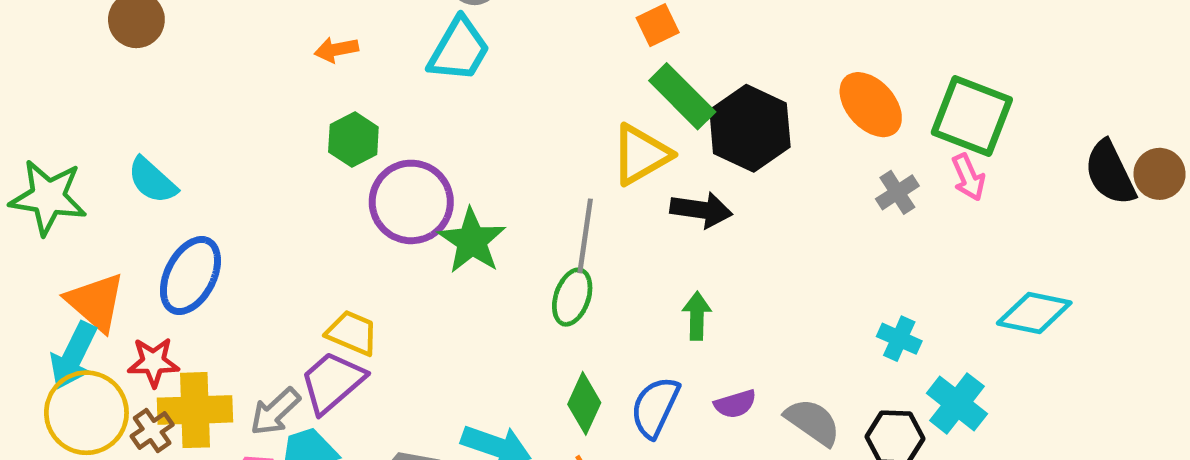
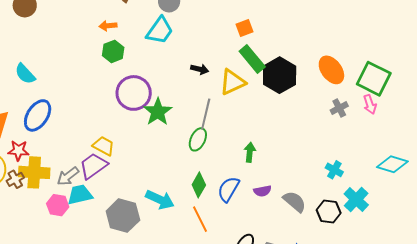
green hexagon: (353, 140) -> (113, 51), moved
black arrow: (701, 210) -> (200, 69), moved, size x0.7

